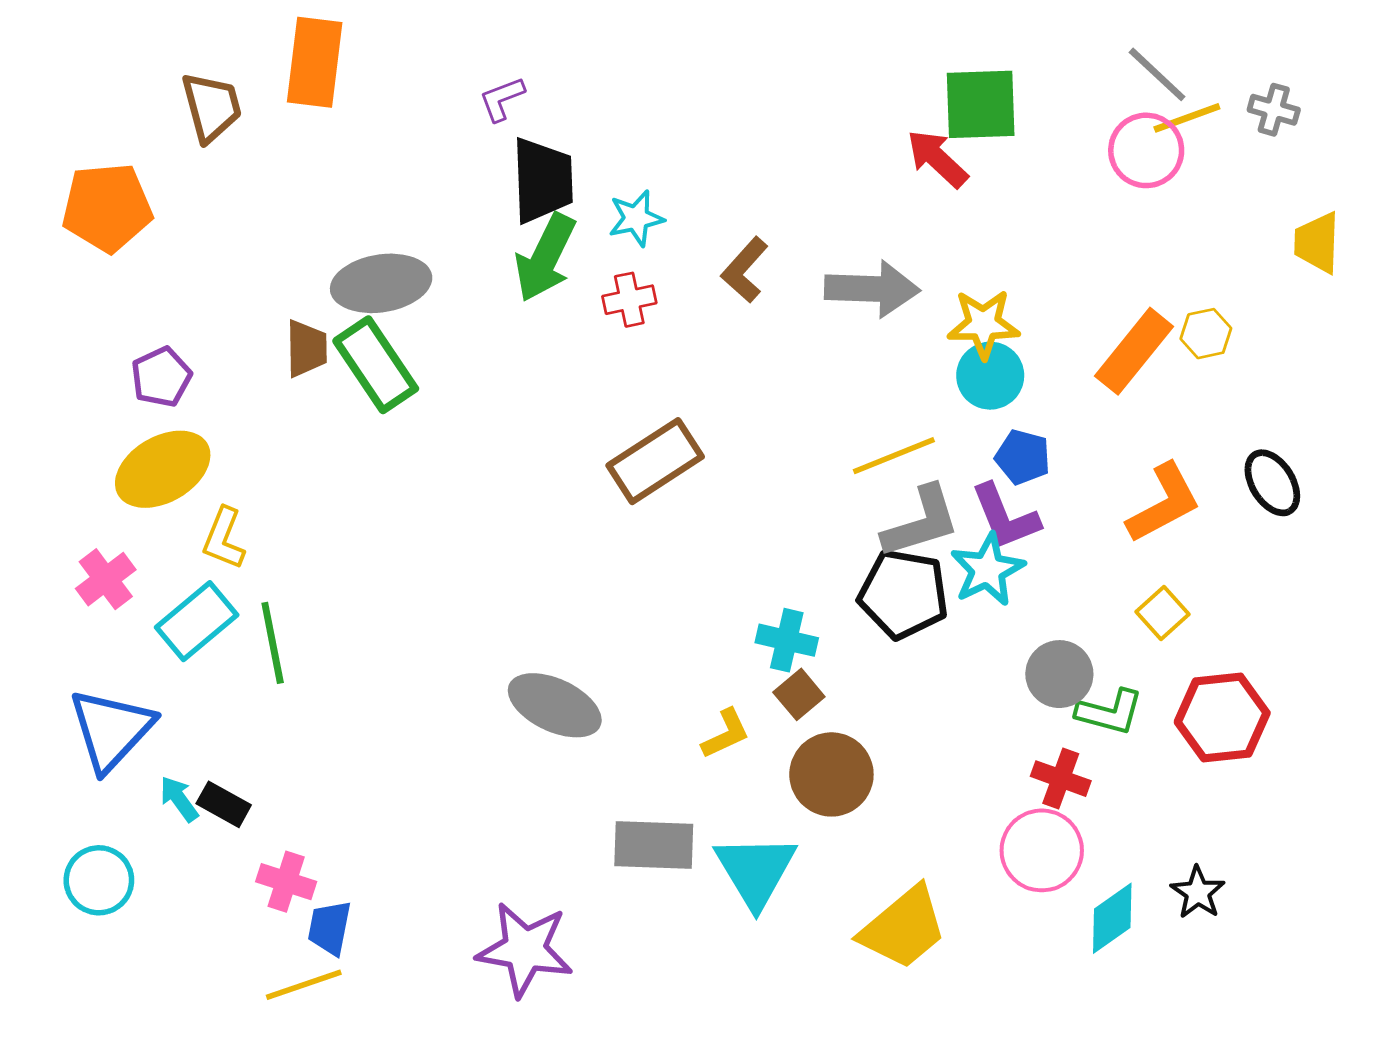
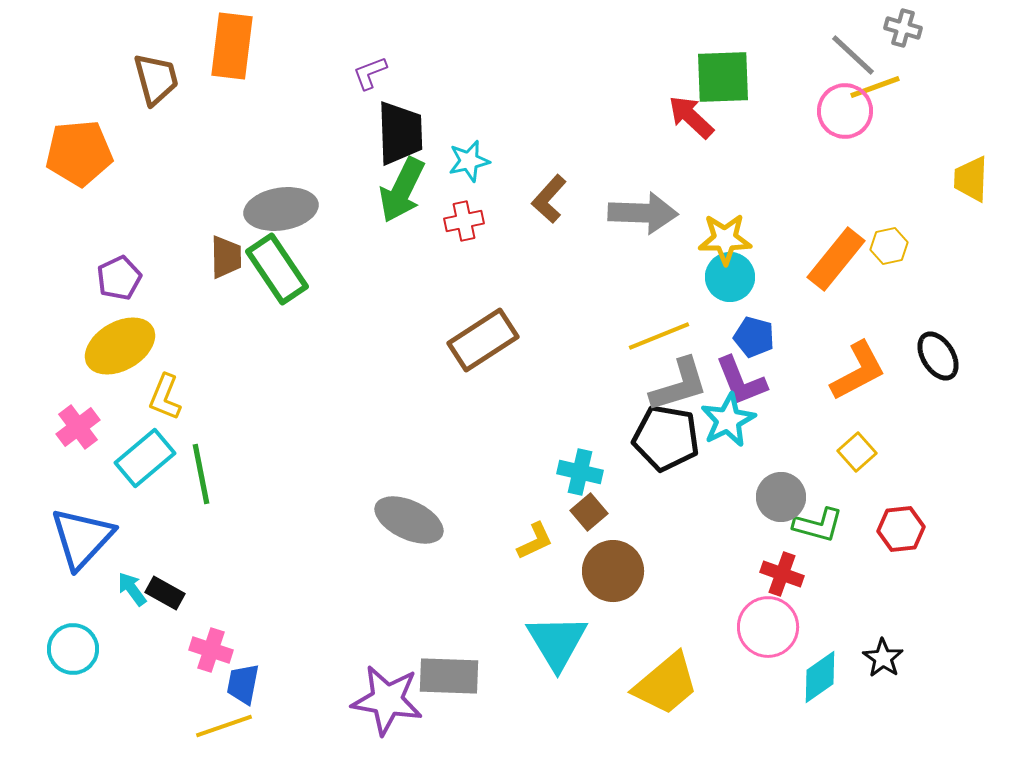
gray cross: (1274, 110) -> (903, 28), moved
red hexagon: (1222, 717) -> (901, 529), size x0.7
gray rectangle: (654, 845) -> (449, 676), moved

